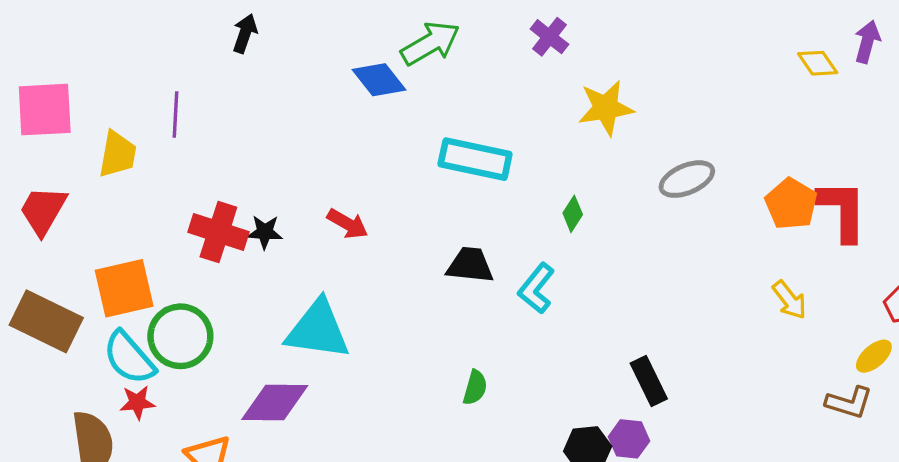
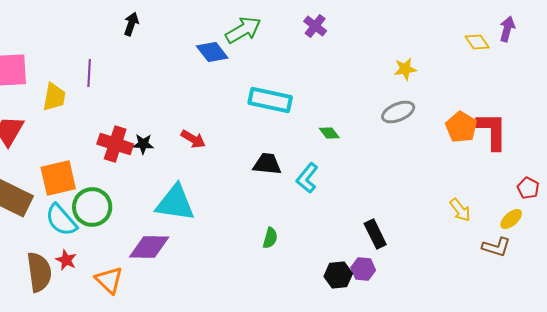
yellow star: (606, 108) -> (405, 69), moved, size x0.7
green diamond: (573, 214) -> (329, 133), turned -70
yellow arrow: (789, 300) -> (460, 210), moved
red star: (137, 402) -> (66, 260), moved, turned 30

